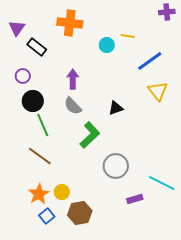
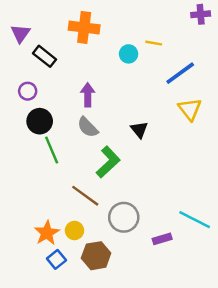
black triangle: (116, 108) -> (139, 130), turned -49
brown line: (40, 156) -> (85, 196), moved
gray circle: (116, 166) -> (124, 217), moved

